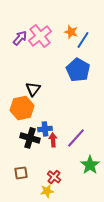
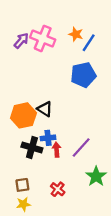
pink cross: (40, 36) -> (43, 38), turned -30
blue pentagon: (78, 70) -> (83, 75), turned 30
black triangle: (33, 89) -> (45, 109), moved, turned -35
yellow star: (47, 191) -> (23, 204), moved

